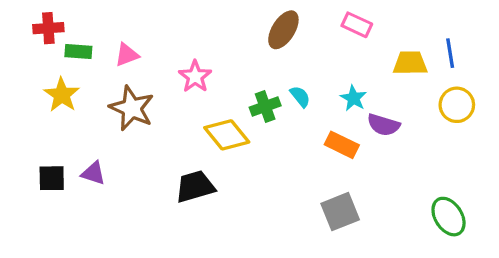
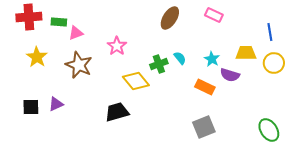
red cross: (48, 28) -> (29, 17), size x1.4
green rectangle: (78, 51) -> (59, 22), moved
yellow trapezoid: (410, 63) -> (246, 53), moved
purple triangle: (93, 173) -> (56, 104), turned -42

